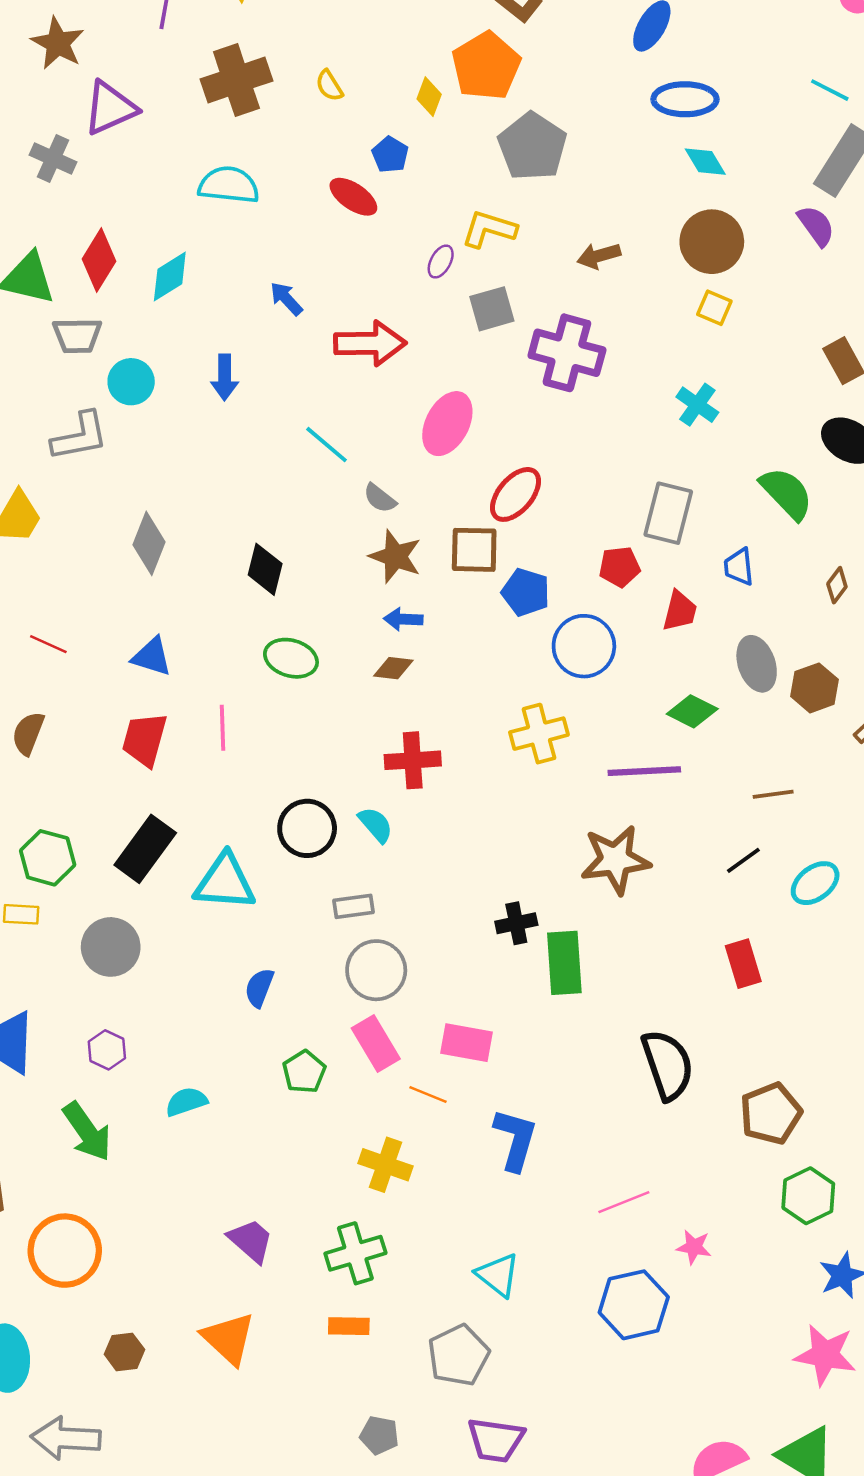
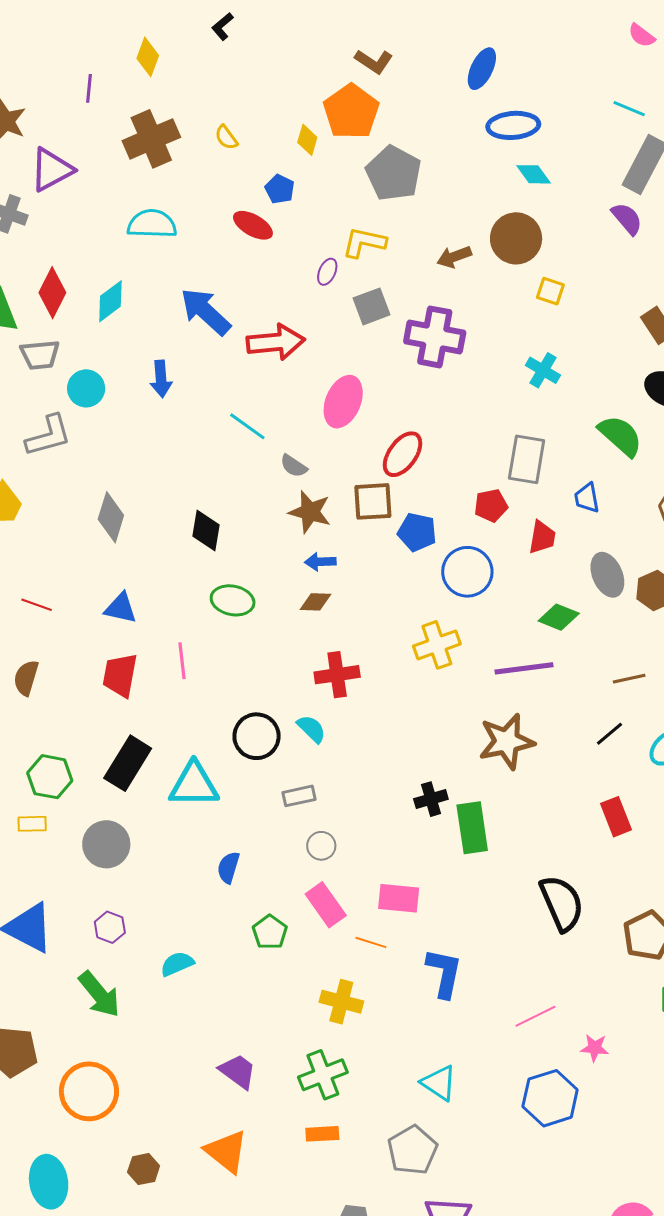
brown circle: (712, 242) -> (516, 238), moved
blue arrow: (286, 299) -> (206, 312), size x1.8
gray circle: (376, 970) -> (321, 846), size x0.6

